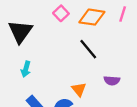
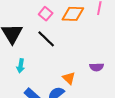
black line: (88, 49) -> (46, 39), moved

